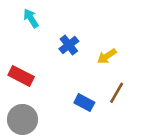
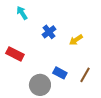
brown line: (117, 93) -> (85, 75), moved
gray circle: (22, 119) -> (40, 85), moved

